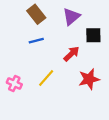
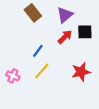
blue line: (36, 41) -> (38, 51), moved, turned -40
red arrow: (71, 54) -> (65, 37), moved

